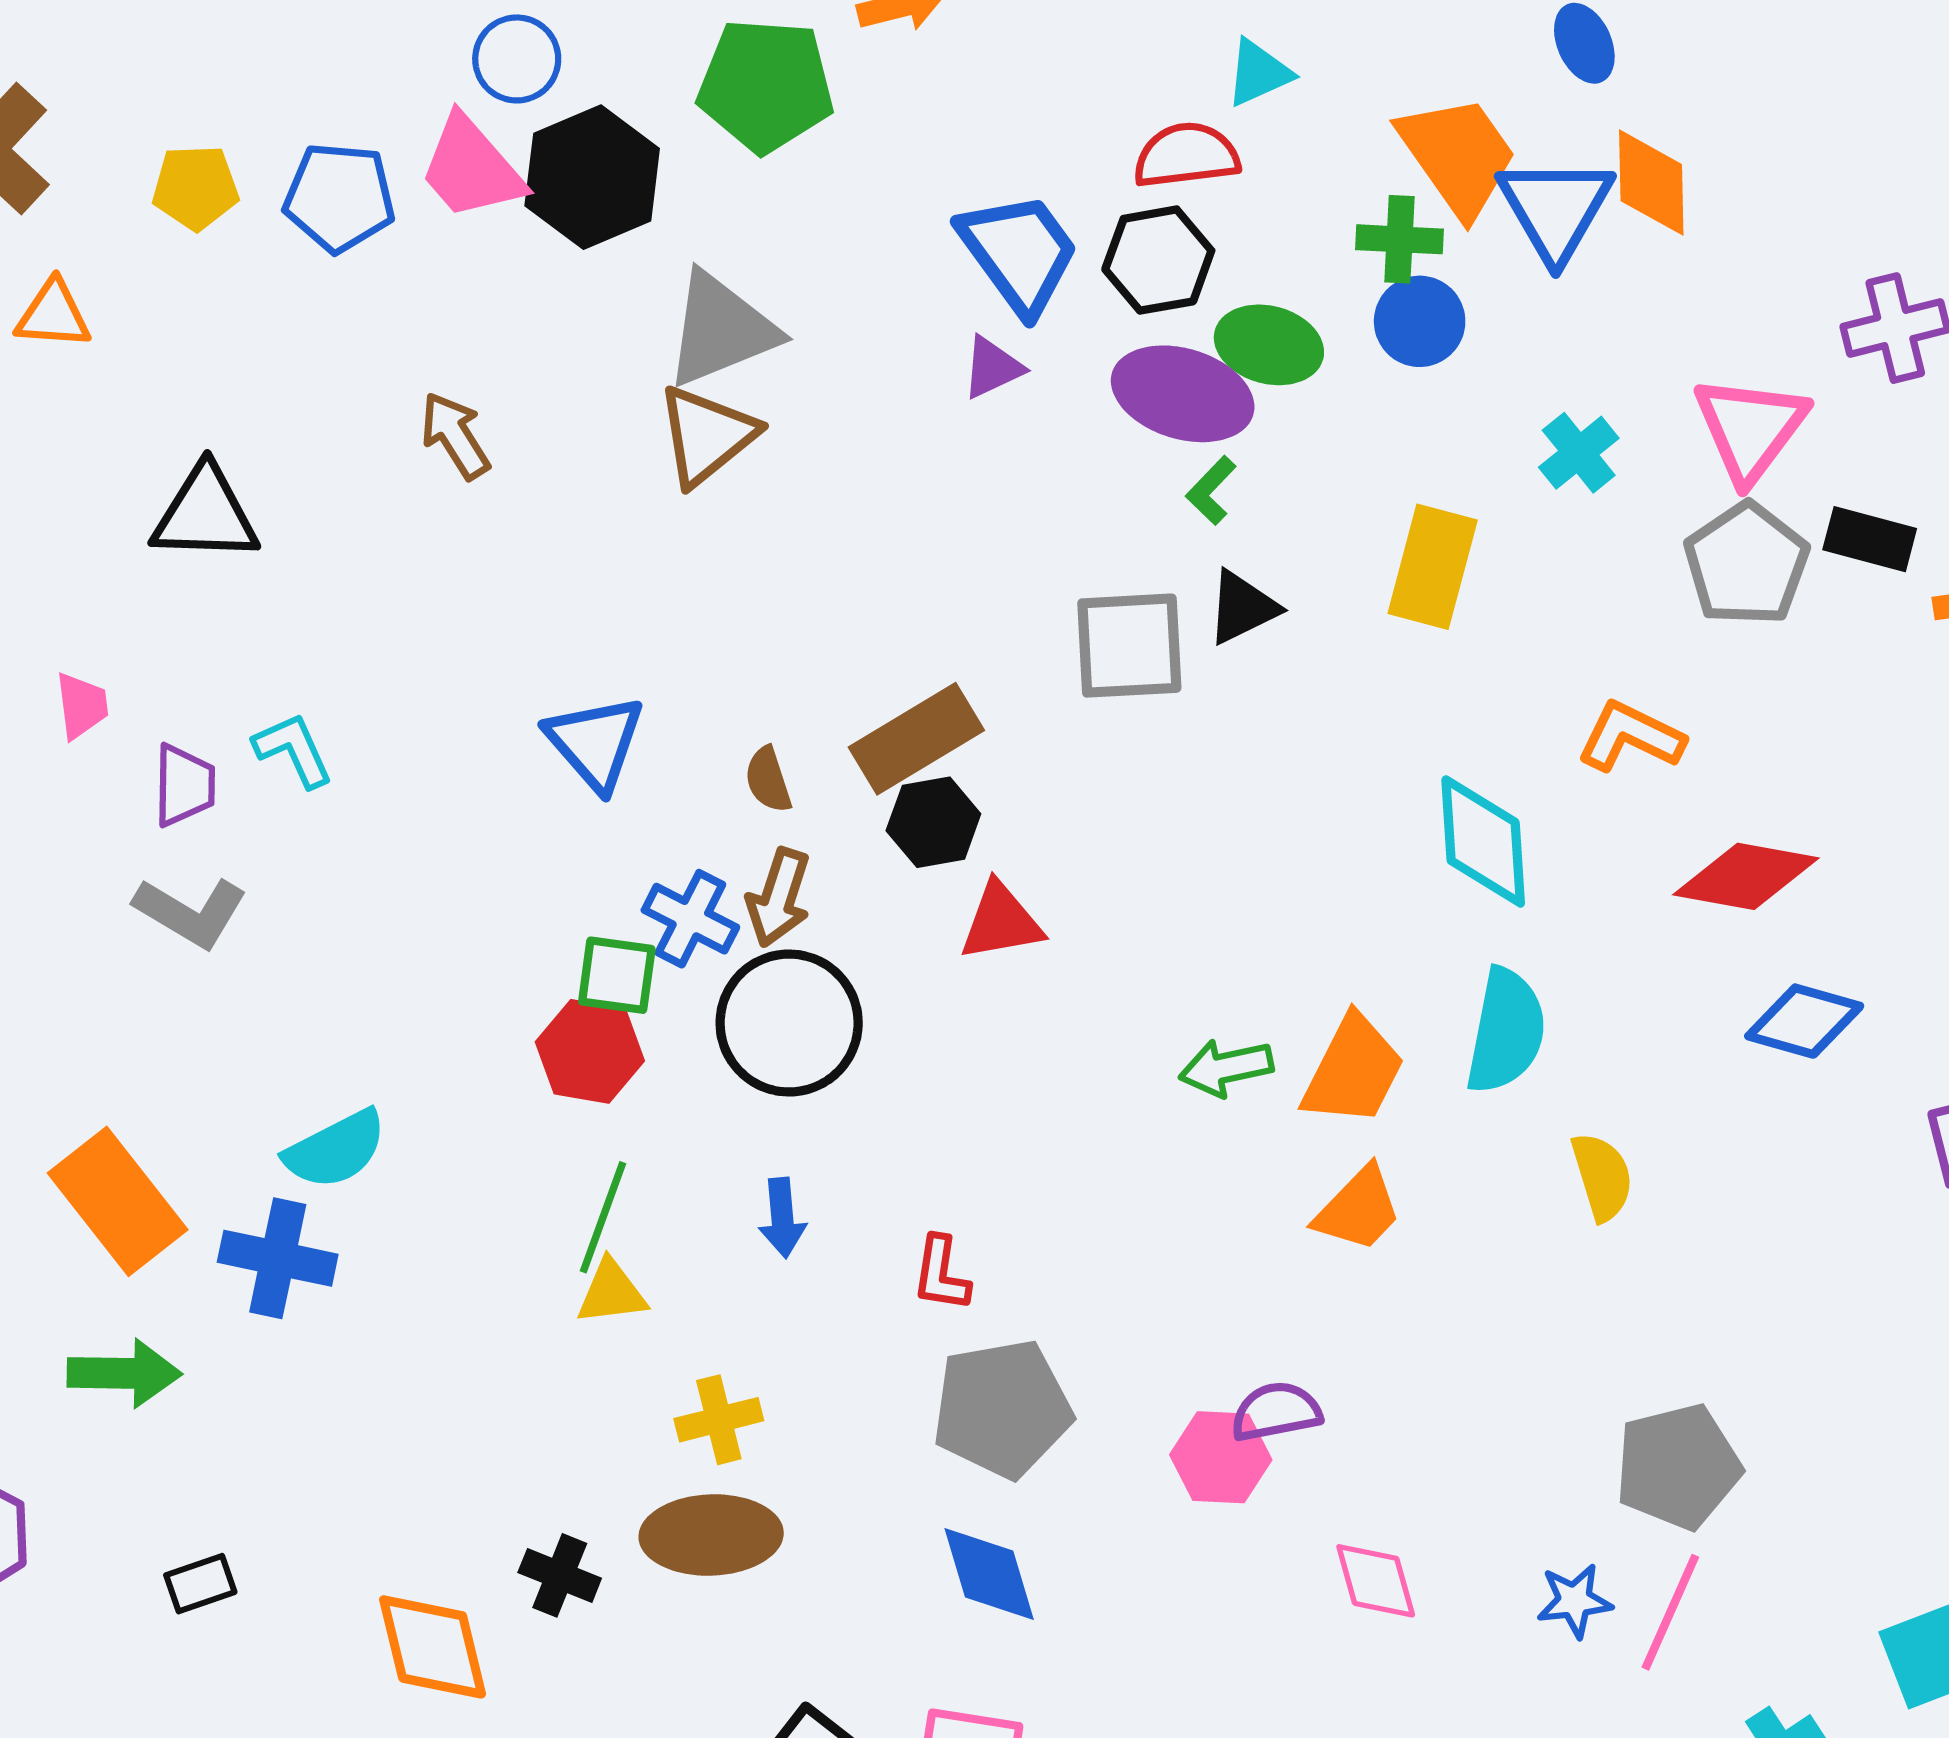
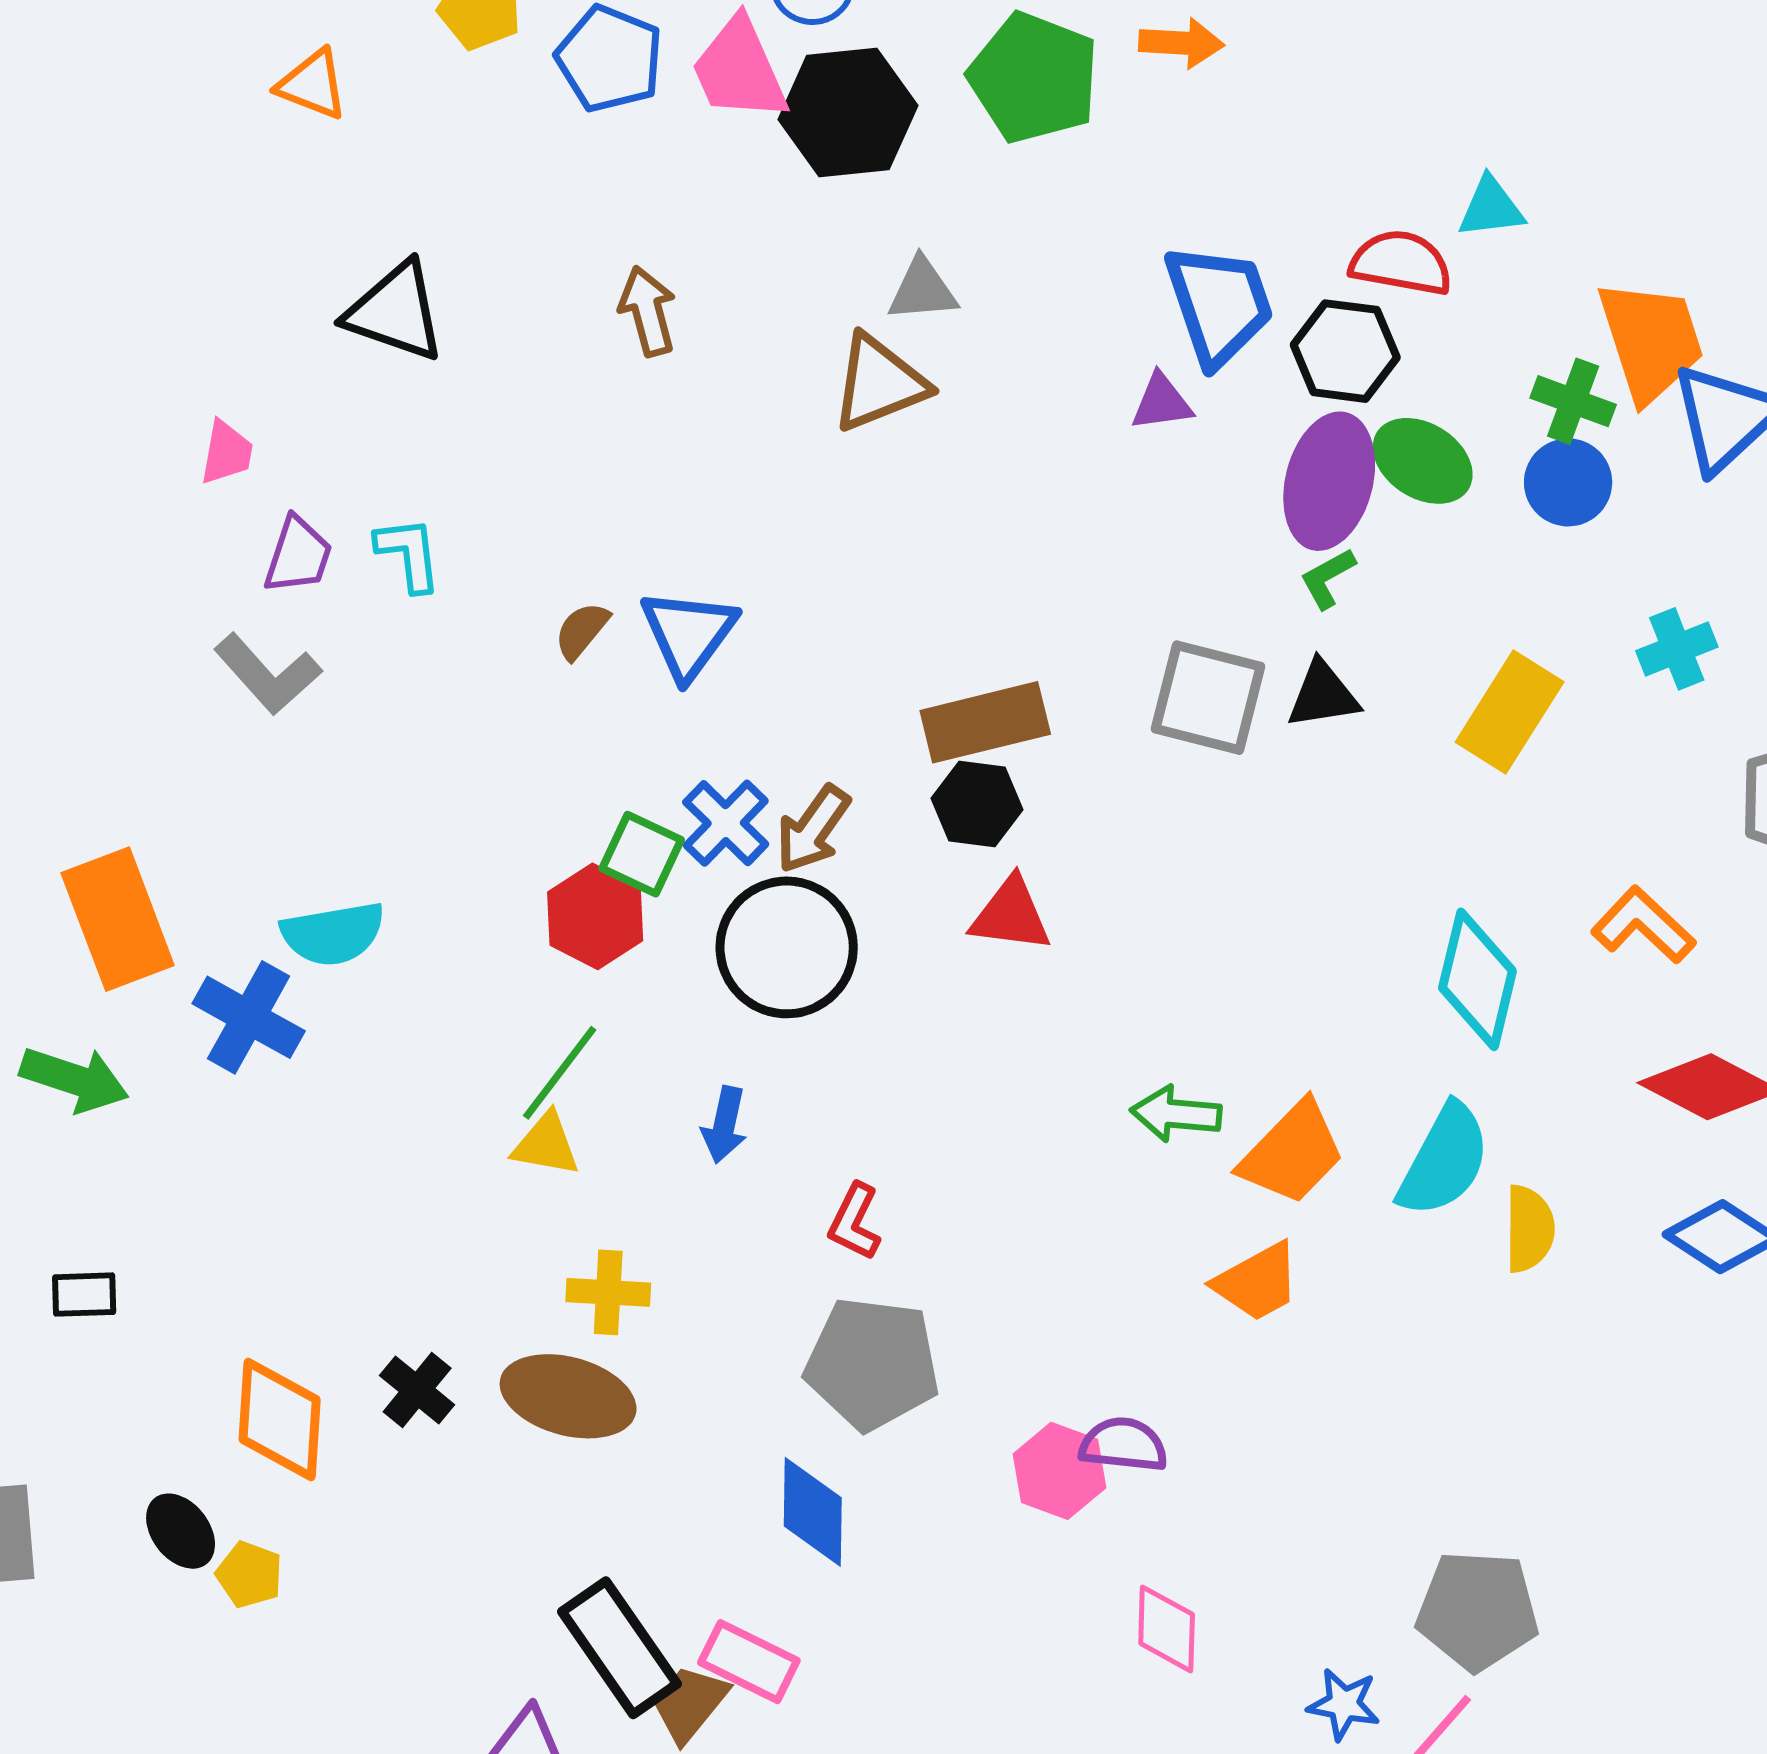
gray triangle: (721, 330) -> (923, 290), size x0.6
purple ellipse: (1183, 394) -> (1329, 481), turned 70
brown semicircle: (768, 780) -> (582, 631), moved, turned 40
yellow semicircle: (1602, 1177) -> (1529, 1229), moved

